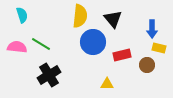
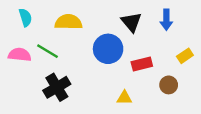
yellow semicircle: (80, 16) -> (68, 22), moved, turned -95
blue arrow: (152, 29) -> (166, 20), moved
yellow rectangle: (159, 48) -> (185, 56), turned -48
brown circle: (147, 65) -> (169, 85), moved

